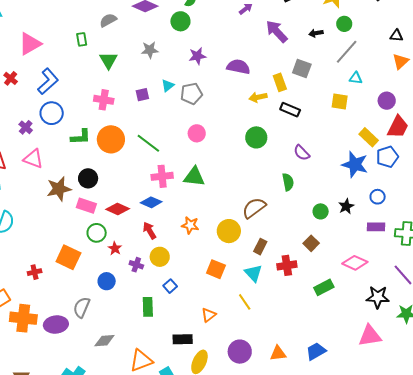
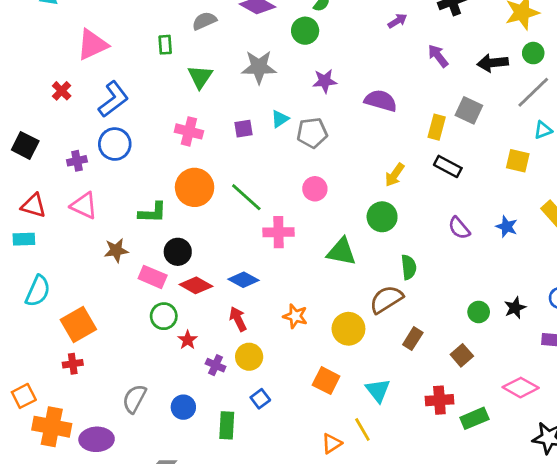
purple arrow: (277, 31) -> (438, 56), size x0.7
black arrow: (316, 33) -> (493, 63), size x1.5
gray star: (150, 50) -> (259, 67), size x1.4
cyan triangle: (356, 78) -> (543, 130), turned -32
yellow rectangle: (280, 82) -> (437, 127), turned 30
yellow arrow: (258, 97) -> (395, 175), moved, turned -48
purple cross: (26, 127) -> (77, 161), turned 32
green L-shape: (81, 137) -> (153, 213), moved
green circle: (256, 137) -> (382, 217), moved
blue star: (355, 164) -> (507, 227), moved, size x0.6
pink cross: (162, 176) -> (278, 232), moved
green triangle: (194, 177) -> (341, 252), moved
black circle: (88, 178) -> (178, 252), moved
green semicircle: (288, 182) -> (409, 267), moved
brown star: (59, 189) -> (116, 250), size x0.7
brown rectangle: (260, 247) -> (413, 339), moved
orange square: (68, 257) -> (78, 325), moved, turned 30
red cross: (287, 265) -> (439, 400), moved
blue circle: (107, 281) -> (183, 407), moved
gray semicircle: (82, 307) -> (134, 399), moved
orange triangle: (209, 315) -> (332, 444), moved

